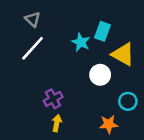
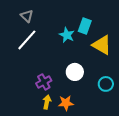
white circle: (100, 75) -> (75, 72), moved
orange star: (109, 124) -> (66, 103), moved

